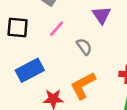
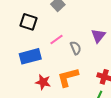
purple triangle: (102, 15) -> (98, 36), moved
pink line: (56, 29) -> (57, 39), moved

